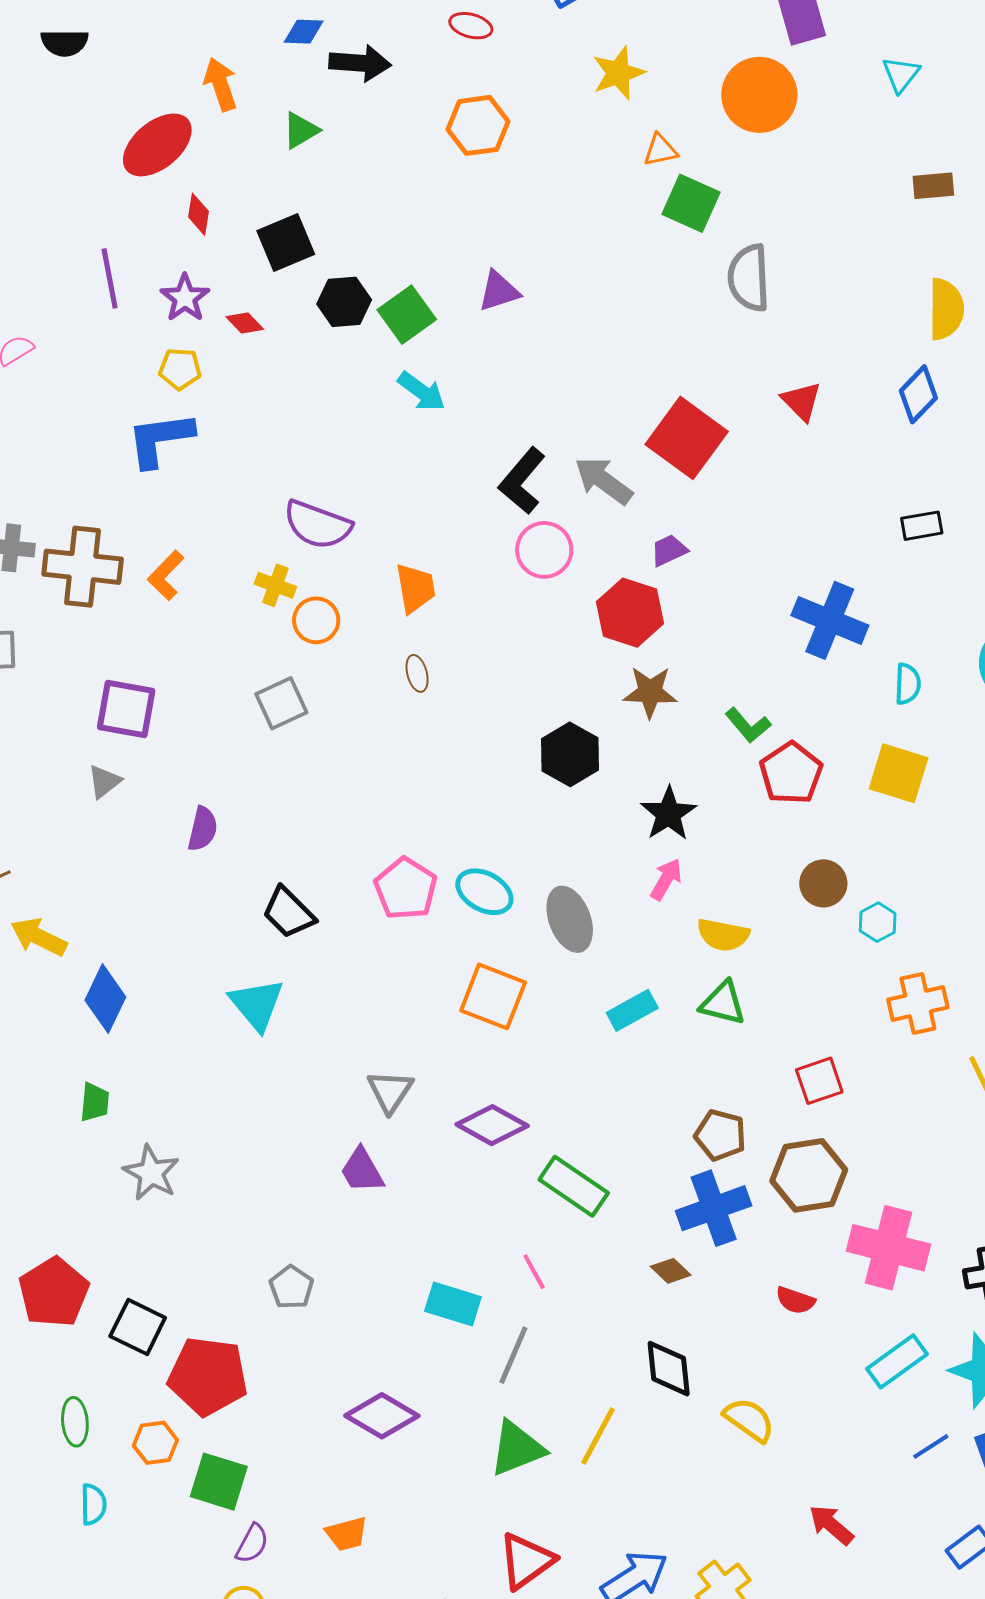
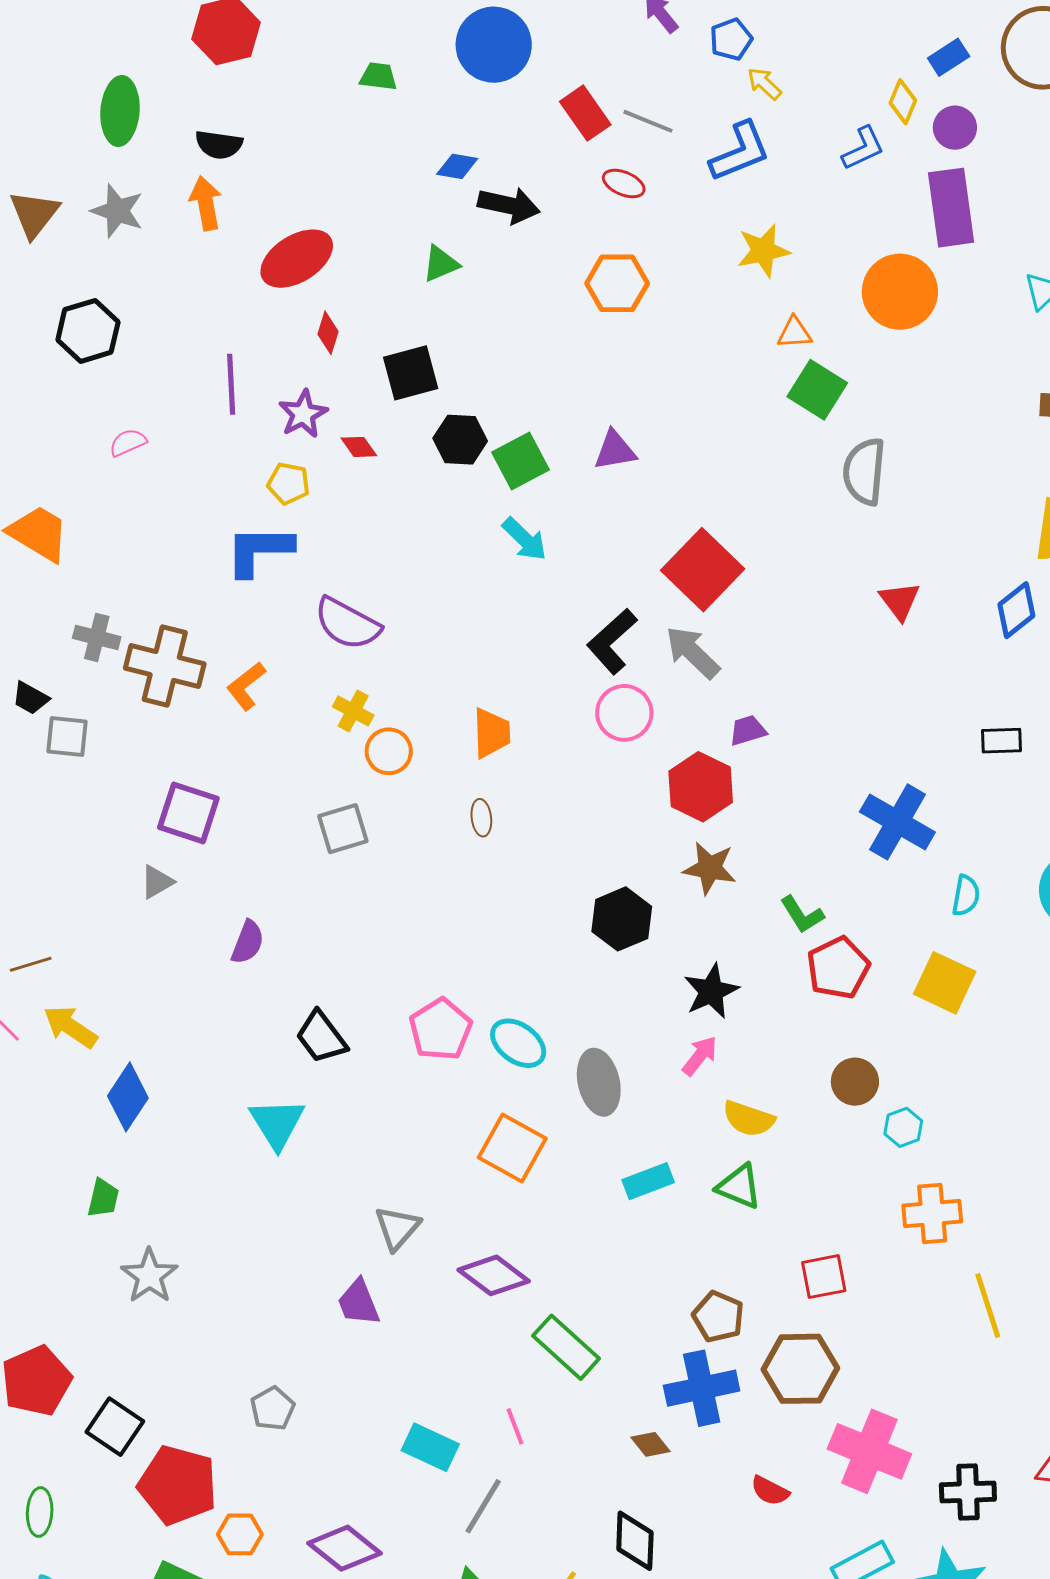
orange arrow: (220, 84) -> (206, 203), moved
red square: (687, 438) -> (703, 570), moved
purple semicircle: (318, 525) -> (347, 624), moved
orange hexagon: (155, 1443) -> (240, 1534), moved

